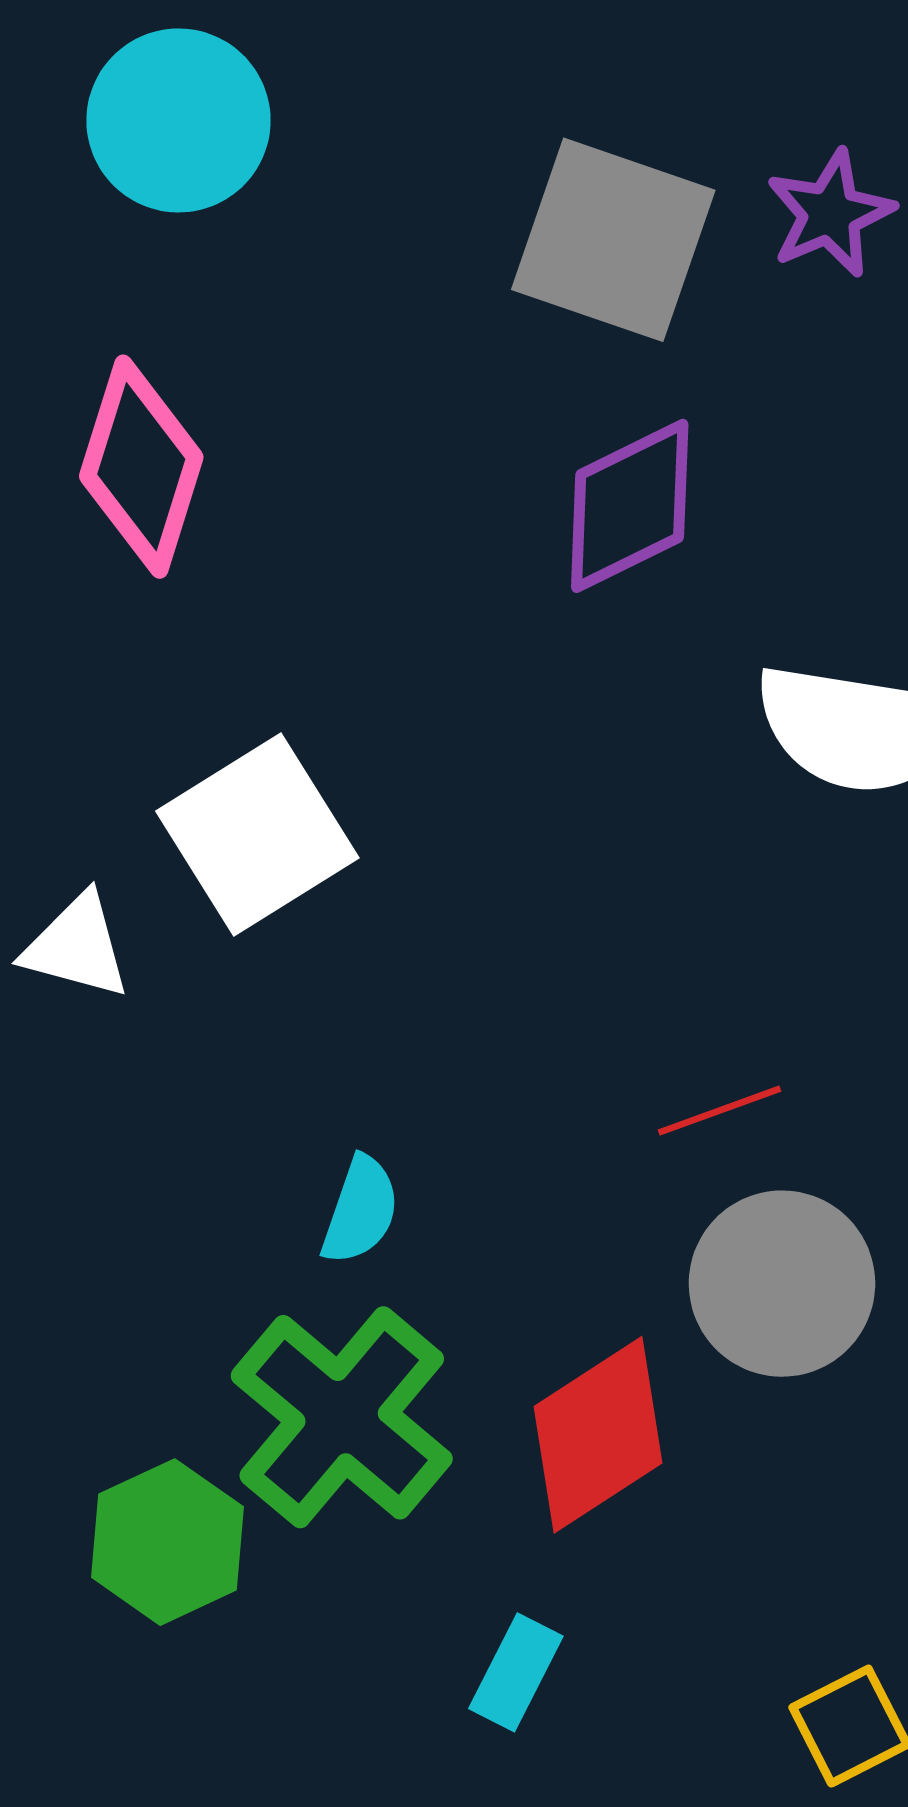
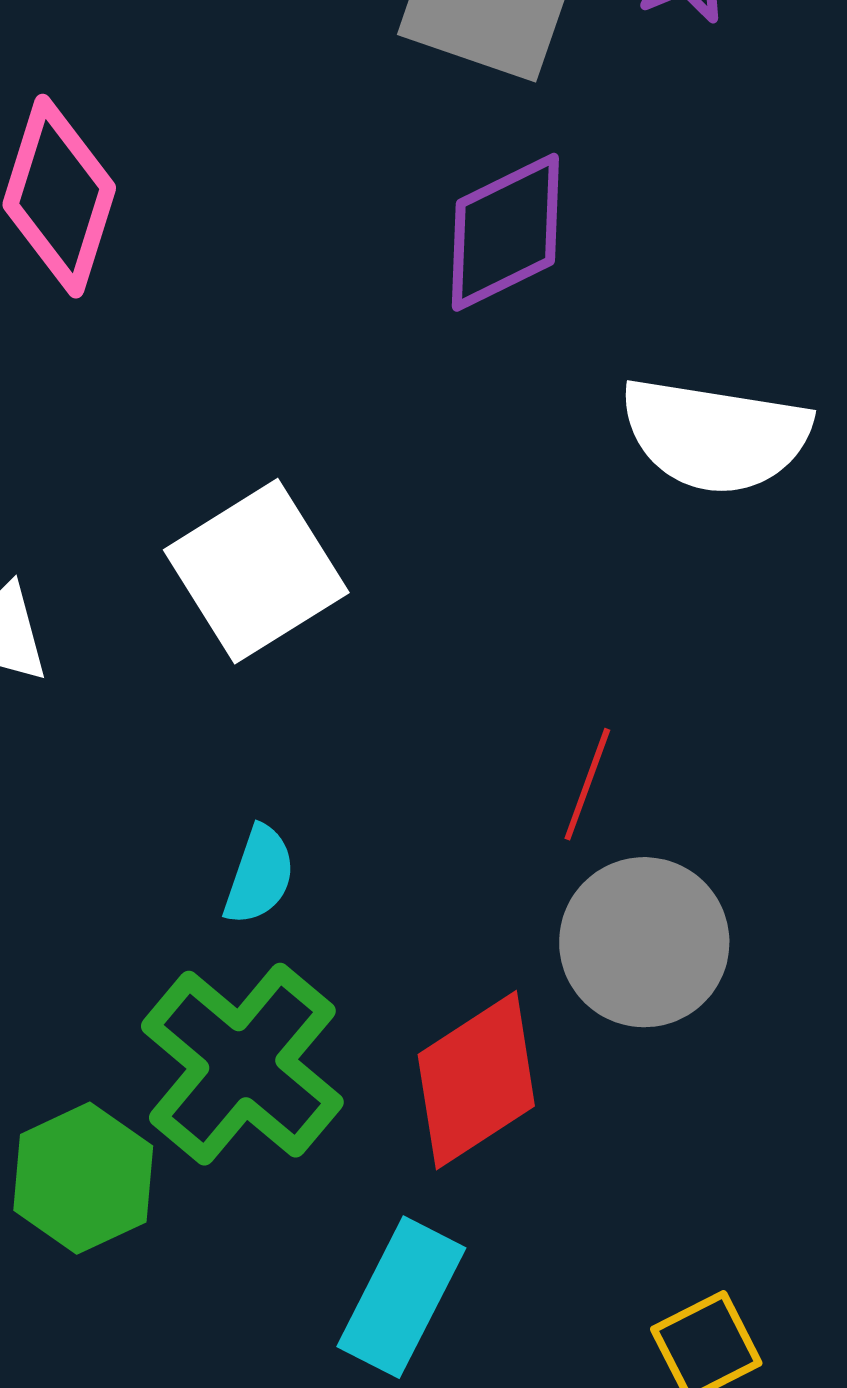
white square: (257, 835) -> (256, 571), moved
red line: (720, 1111) -> (587, 784), turned -50
cyan rectangle: (516, 1672) -> (401, 1297), size x1.5

